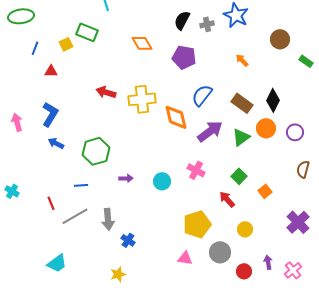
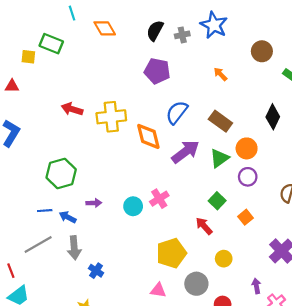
orange diamond: (142, 43) -> (105, 28), moved
yellow square: (66, 44) -> (28, 57), turned 32
black diamond: (273, 100) -> (273, 117), moved
purple circle: (295, 132) -> (248, 177), moved
blue arrow: (56, 143) -> (68, 217), moved
pink cross: (196, 170) -> (159, 199), moved, turned 30
red line: (51, 203) -> (11, 271), moved
purple arrow: (268, 262) -> (256, 286), moved

